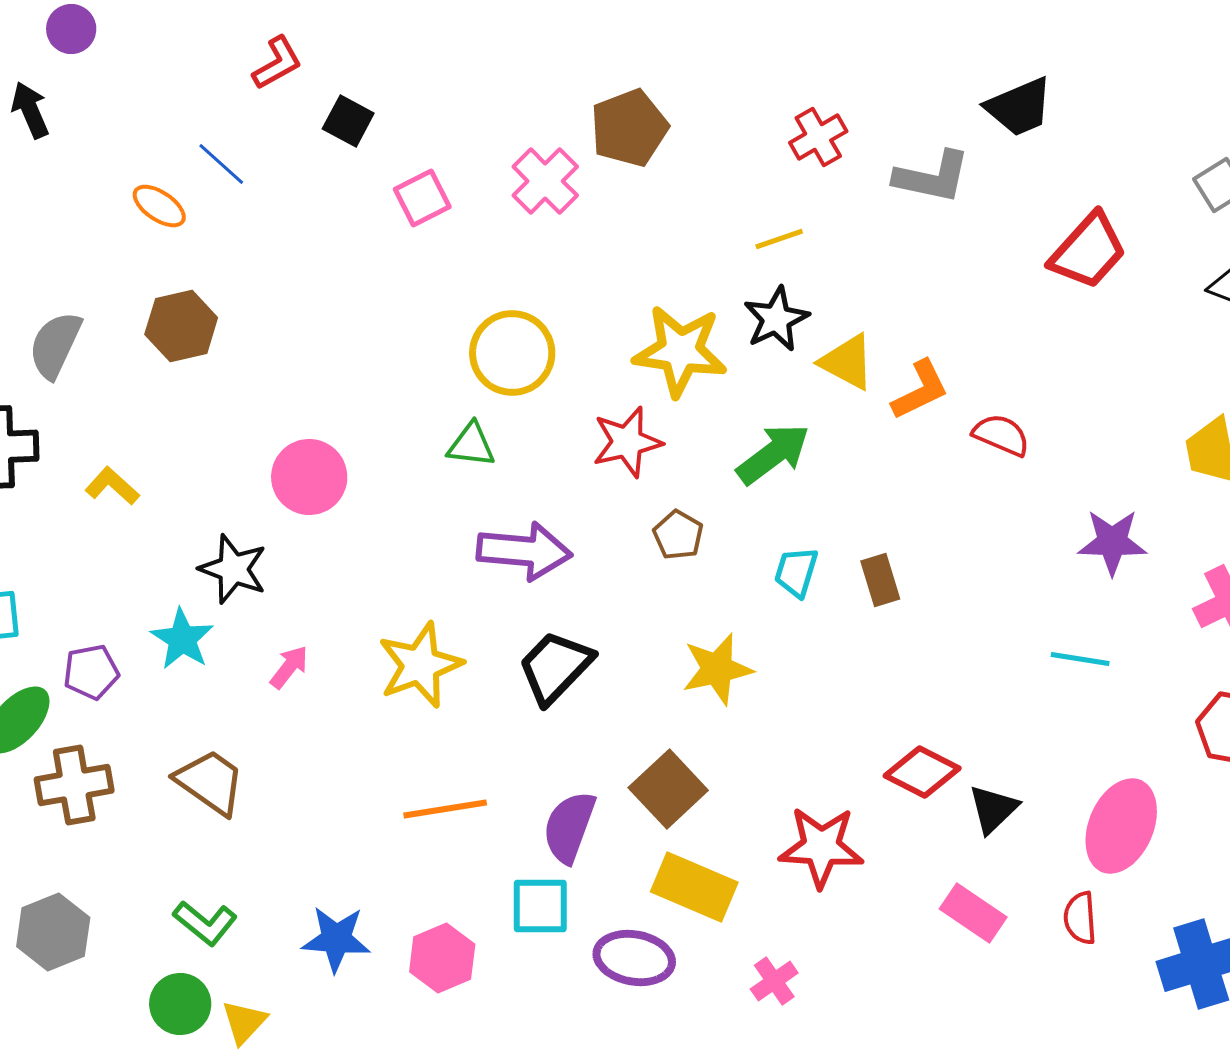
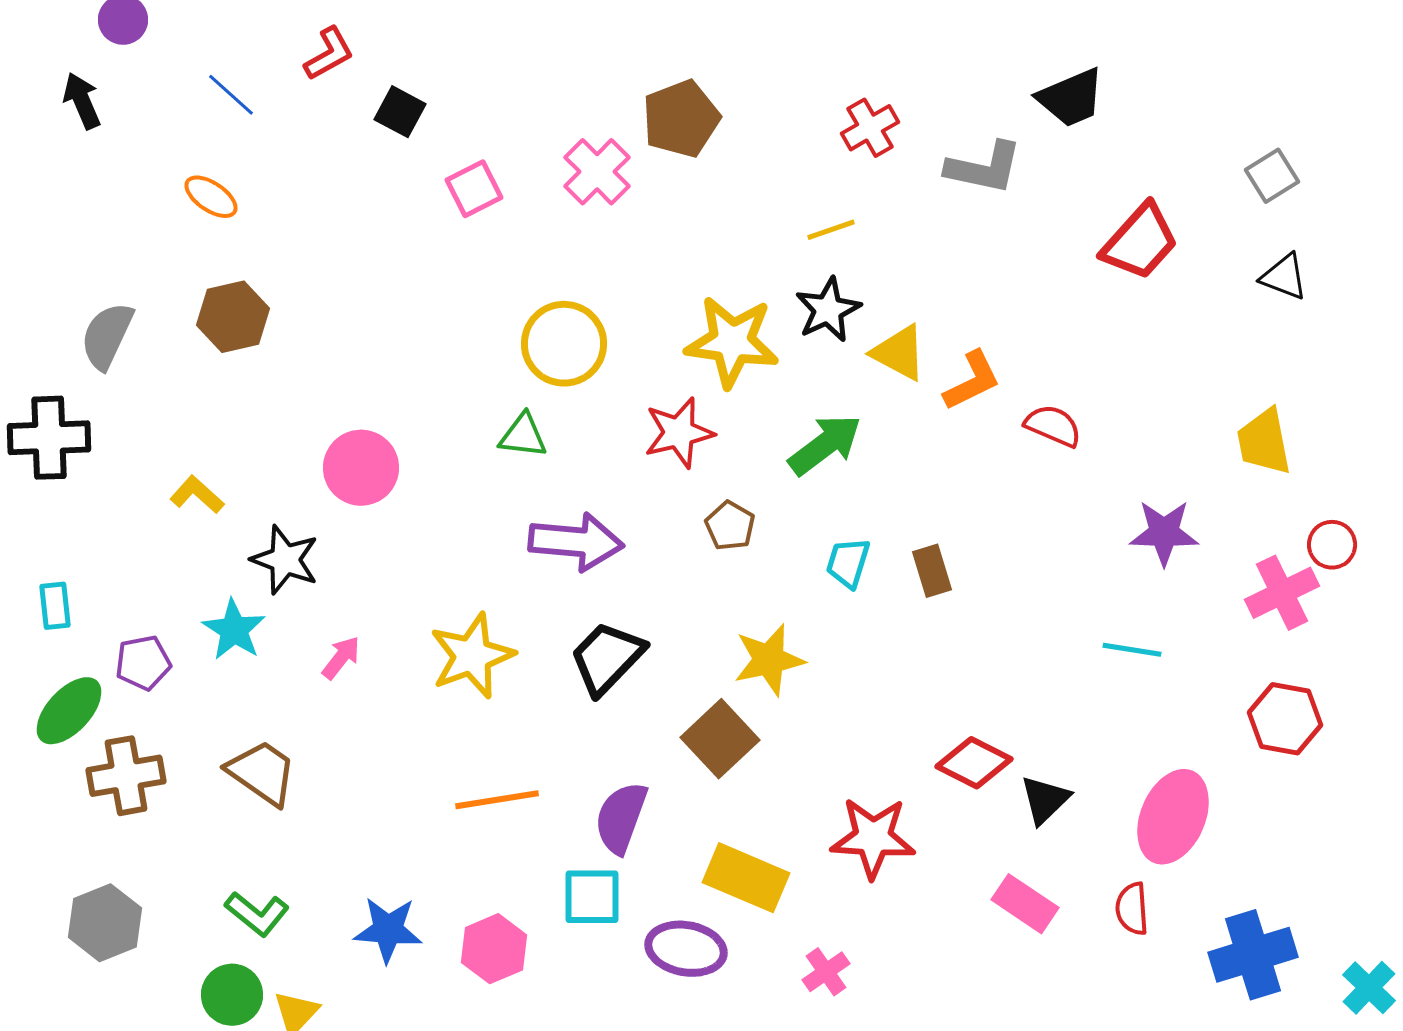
blue line: (221, 164) -> (231, 95), moved
yellow L-shape: (112, 486) -> (197, 495), moved
brown square: (668, 789) -> (720, 739), moved

